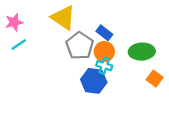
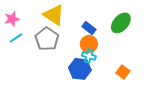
gray pentagon: (80, 46) -> (47, 39), moved
green ellipse: (142, 52) -> (121, 23), moved, turned -45
orange square: (155, 79) -> (123, 72), moved

